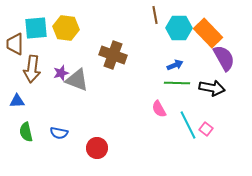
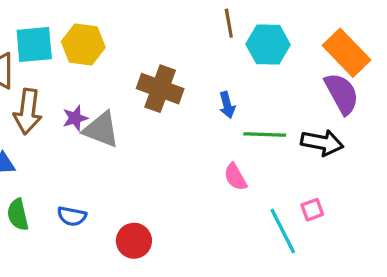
orange rectangle: (208, 33) -> (347, 53), moved
blue arrow: (175, 65) -> (227, 105), moved, turned 98
cyan line: (188, 125) -> (283, 231), moved
pink square: (206, 129) -> (312, 210), turned 32

